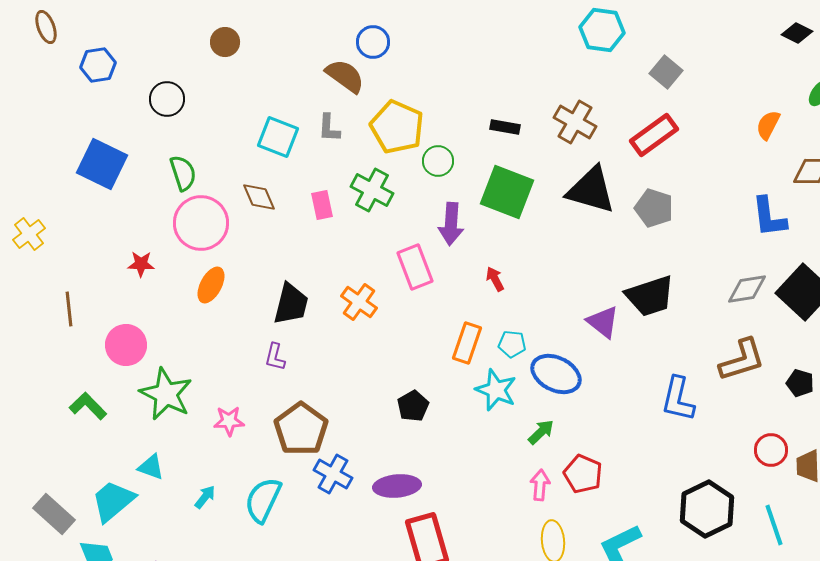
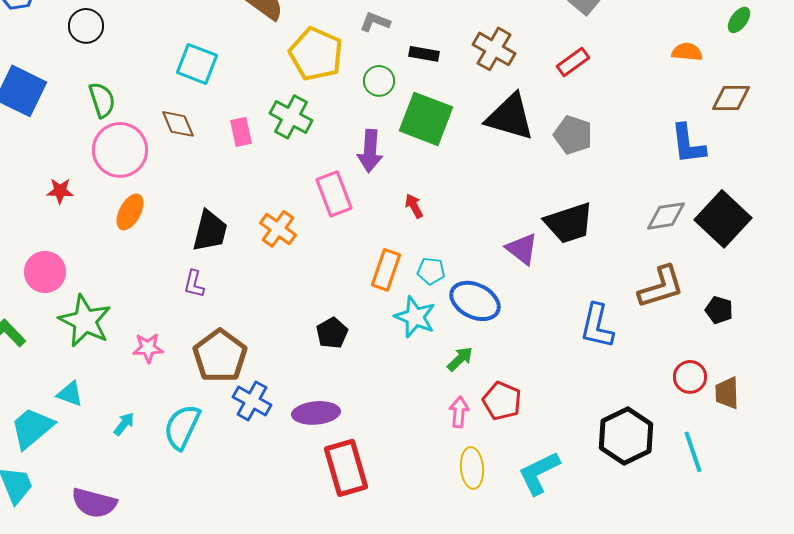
orange semicircle: (768, 125) -> (687, 52), turned 68
gray L-shape: (329, 128) -> (375, 22), moved, turned 108
red rectangle: (654, 135) -> (573, 62), size x0.7
green circle: (438, 161) -> (379, 81), moved

